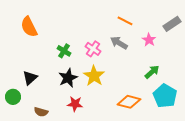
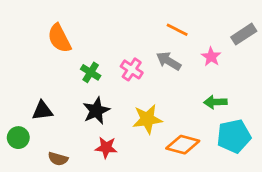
orange semicircle: (29, 27) -> (59, 38), moved
green arrow: (152, 72) -> (215, 102), turned -140
yellow star: (94, 76) -> (147, 119), moved, turned 30
black triangle: (30, 78) -> (42, 111), turned 35
cyan pentagon: (165, 96) -> (234, 136), turned 30

